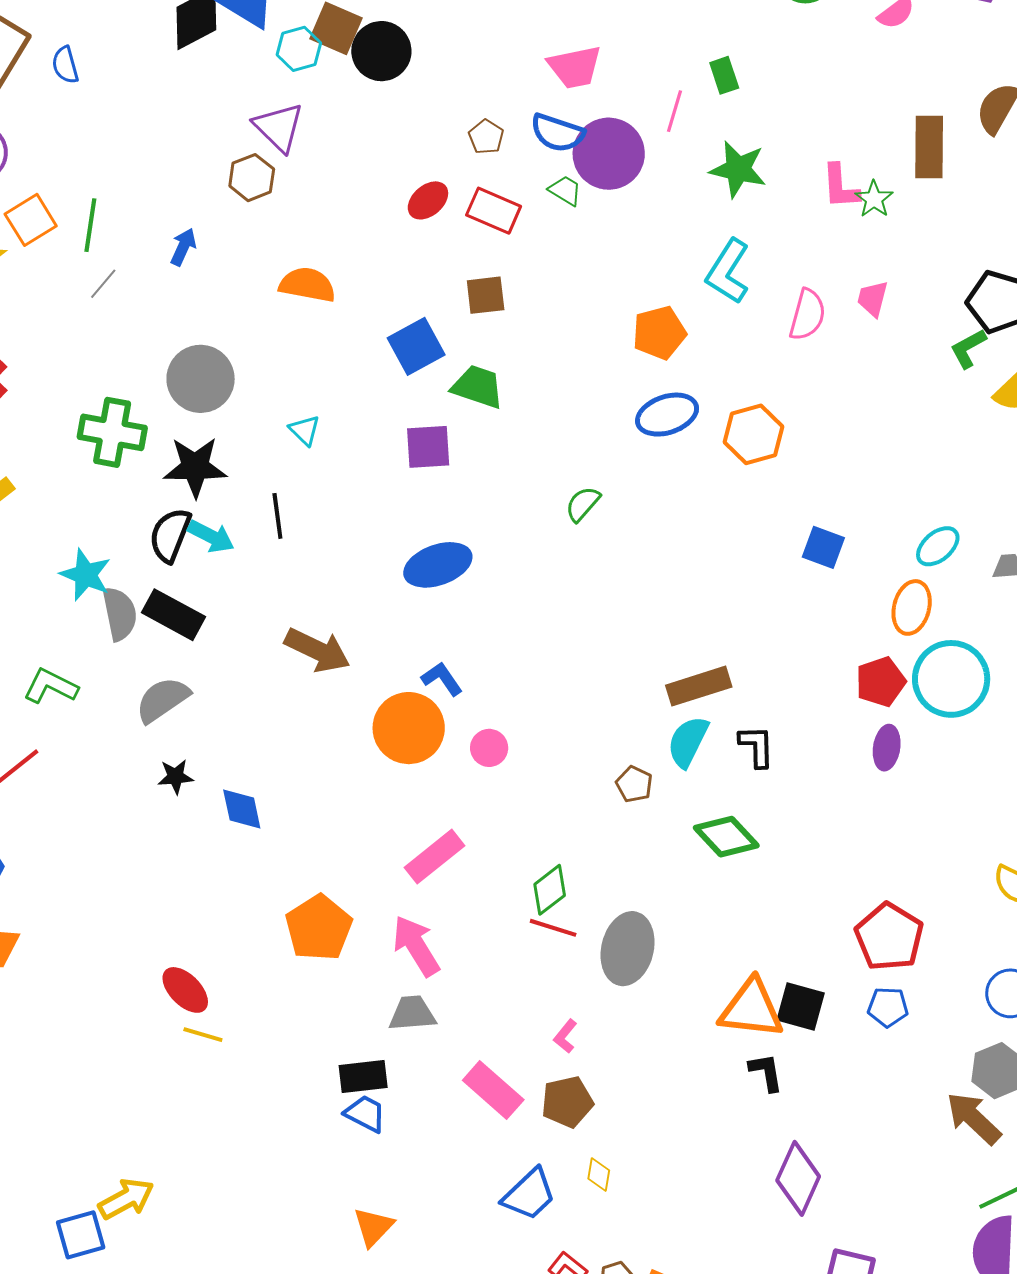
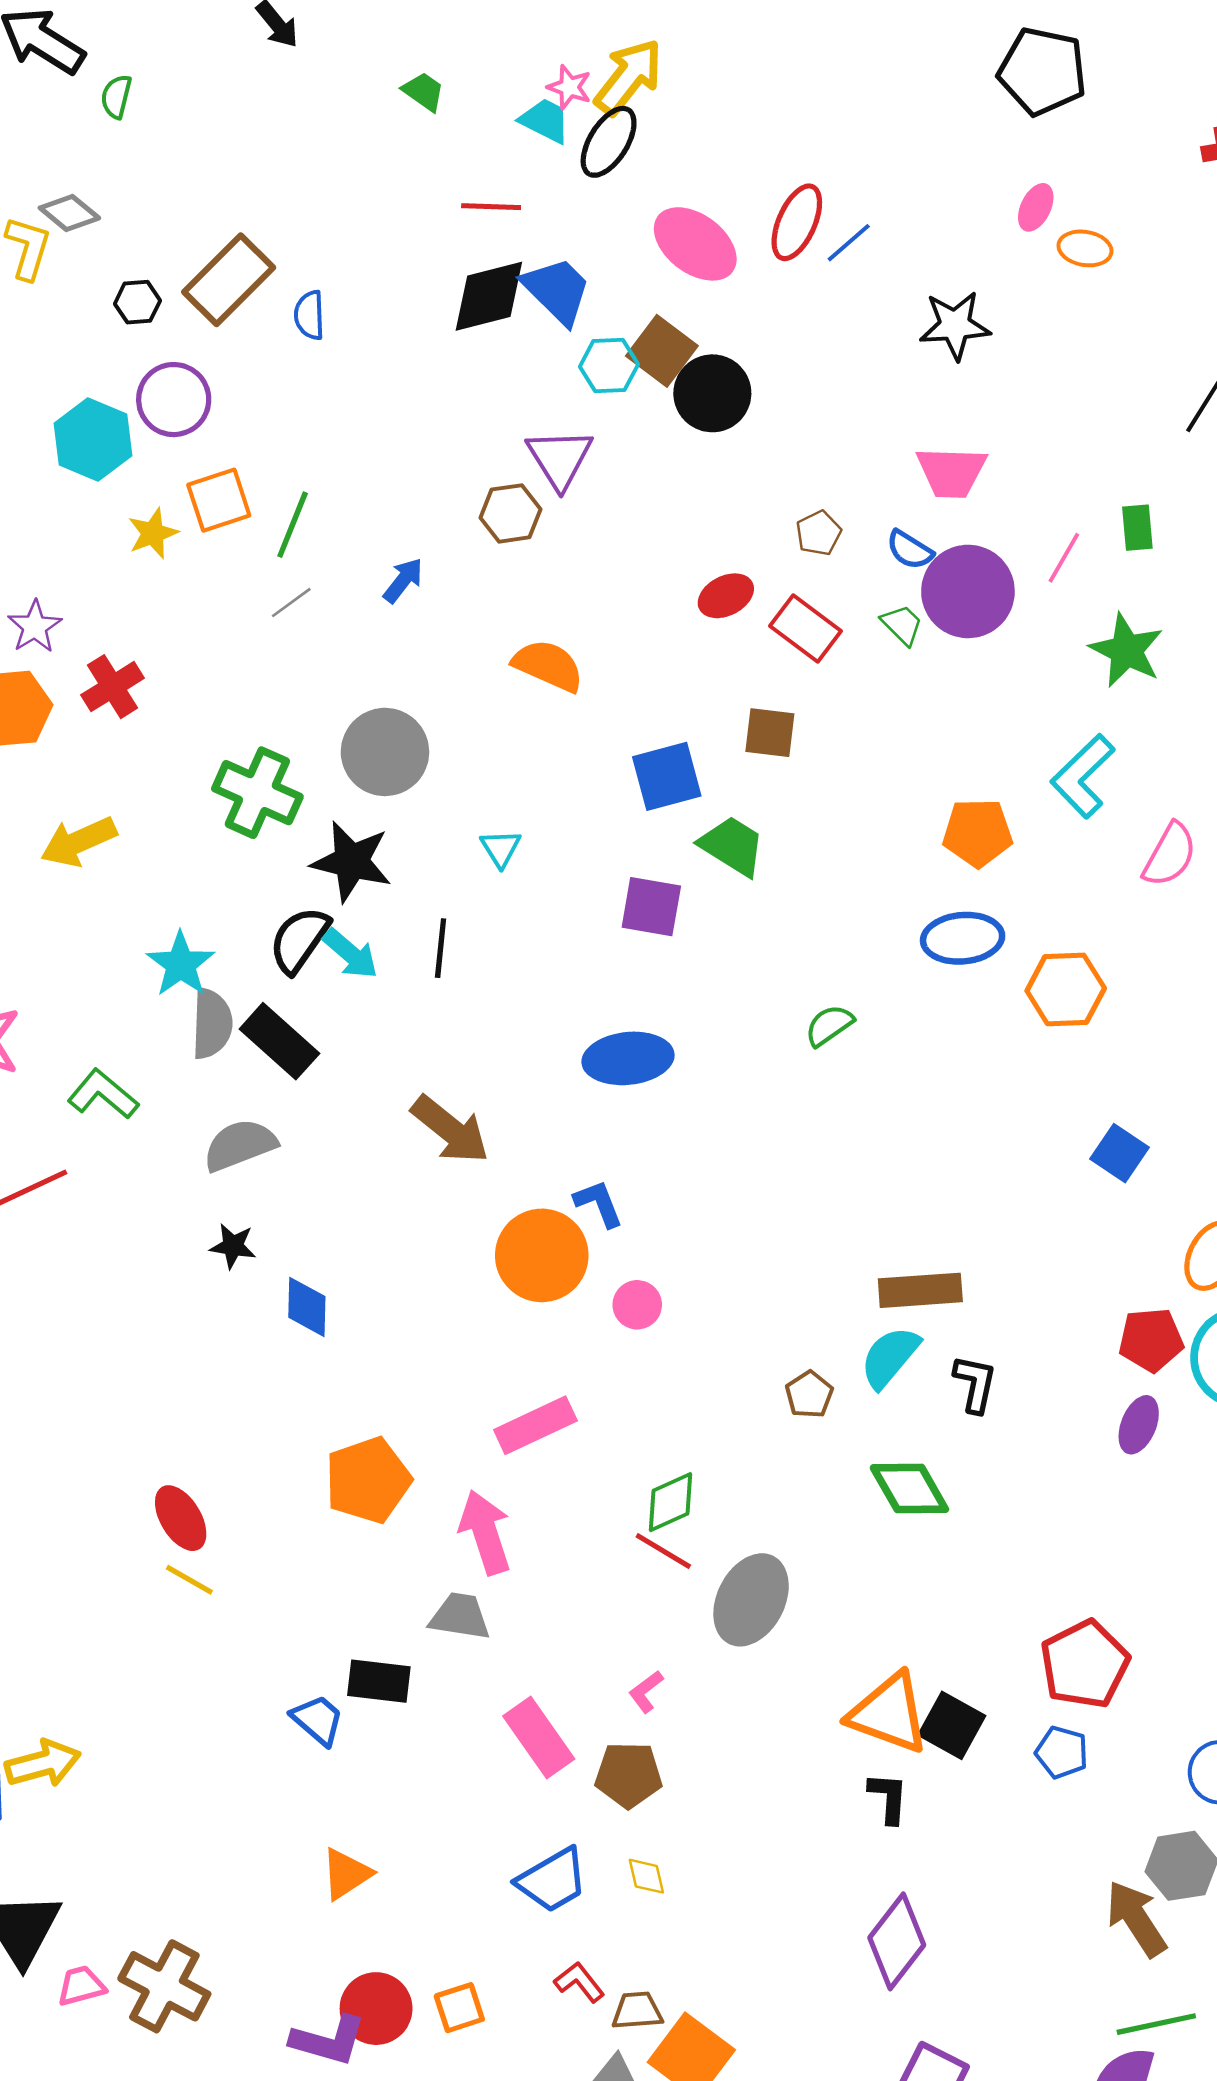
blue semicircle: (558, 133) -> (910, 550), size x0.7
blue trapezoid: (365, 1114) -> (318, 1720), moved
yellow diamond: (599, 1175) -> (646, 1876), turned -36

